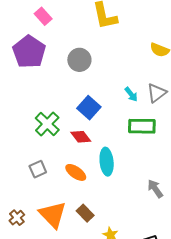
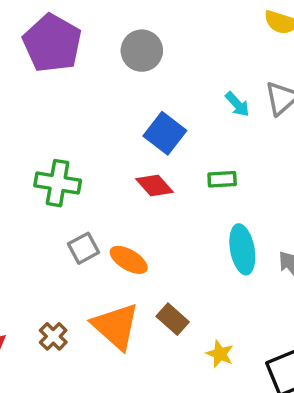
green cross: (47, 124) -> (58, 183), moved, turned -30
green rectangle: (142, 126) -> (222, 179), moved, size x0.6
cyan ellipse: (107, 162) -> (242, 249), moved
orange ellipse: (76, 172) -> (129, 260), moved

